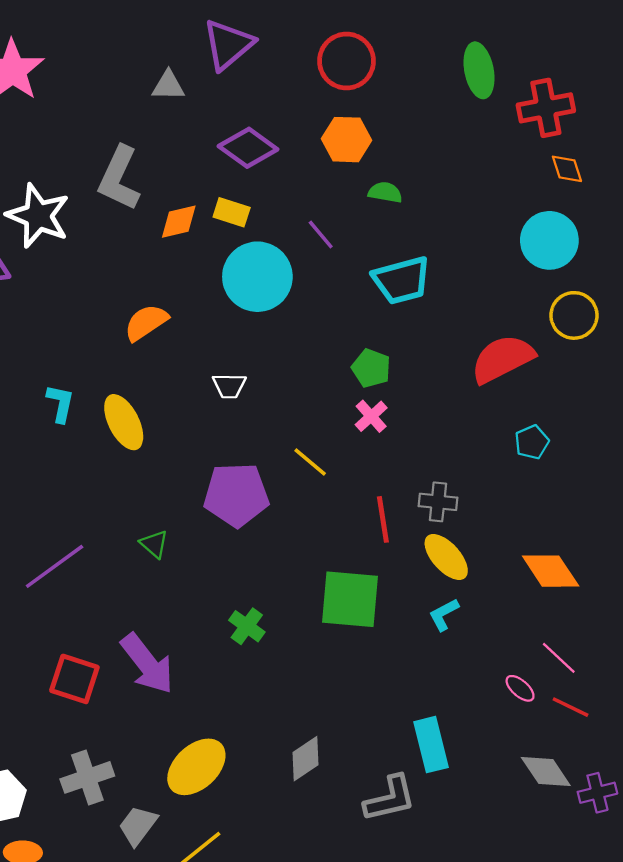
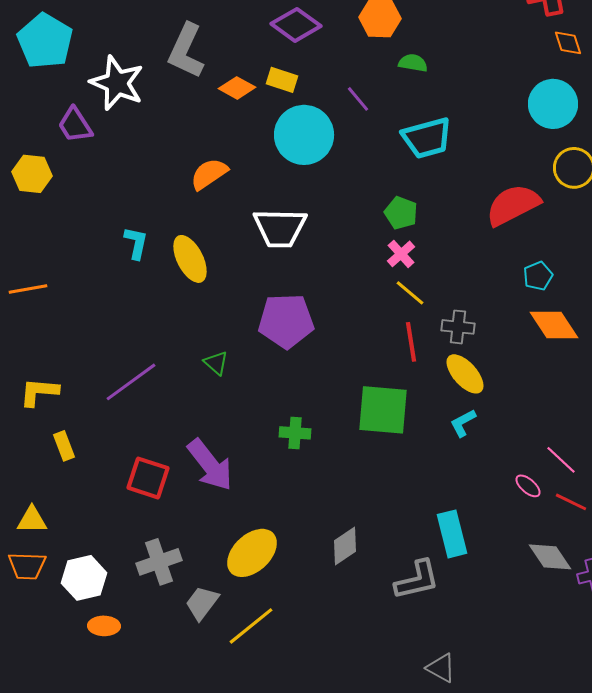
orange diamond: (179, 222) -> (237, 88), turned 42
white trapezoid: (229, 386) -> (280, 228), size x1.8
yellow line: (310, 462) -> (410, 293), moved
orange diamond: (551, 571) -> (554, 325), moved
green cross: (247, 626) -> (295, 433), turned -32

